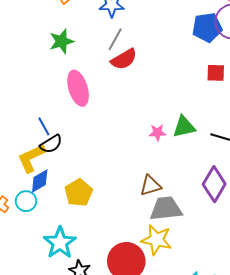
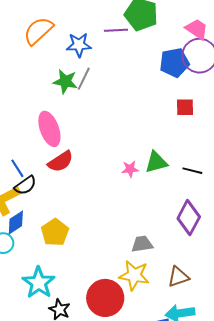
green star: (62, 41) -> (65, 81), moved, turned 30
red semicircle: (124, 59) -> (61, 162), moved
brown triangle: (150, 186) -> (178, 277), moved
gray trapezoid: (166, 209) -> (142, 244), size x0.7

